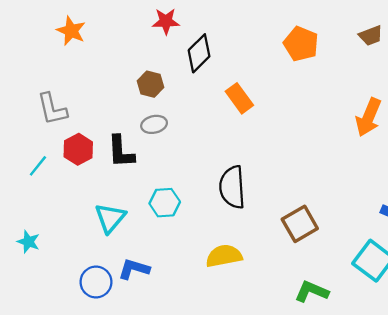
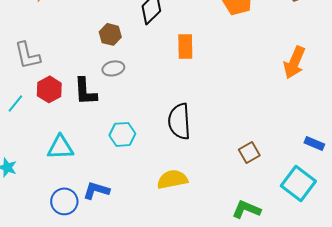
orange rectangle: (239, 98) -> (185, 46), turned 35
cyan triangle: (110, 218) -> (60, 147), moved, turned 48
brown square: (300, 224) -> (249, 152), moved, size x0.7

